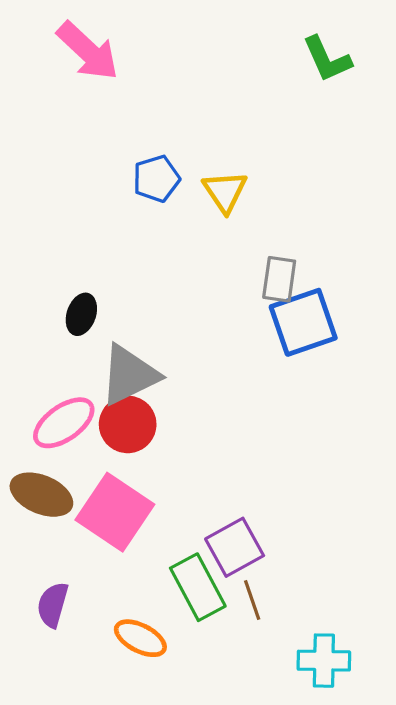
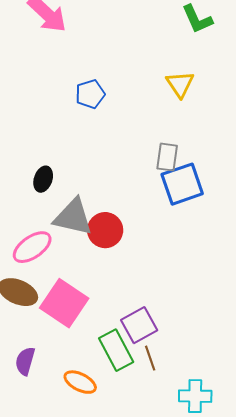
yellow triangle: (225, 191) -> (180, 84), moved
gray triangle: (129, 375) -> (73, 217), turned 39
red circle: (128, 424) -> (105, 230), moved

